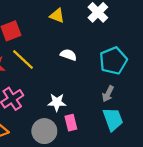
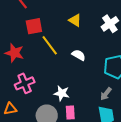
yellow line: (23, 60) -> (50, 45), moved

